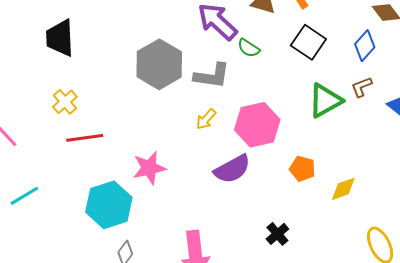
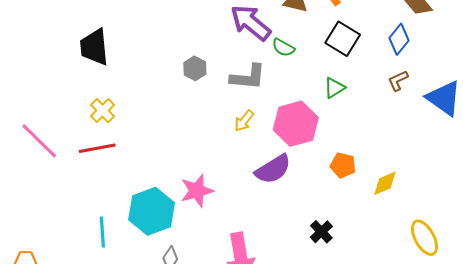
gray hexagon: (159, 64) -> (195, 68), size x0.5
green triangle: (325, 101) -> (334, 88), moved, size x0.6
red line: (85, 138) -> (97, 148), moved
pink star: (149, 168) -> (197, 191), moved
cyan line: (24, 196) -> (102, 232), moved, turned -60

